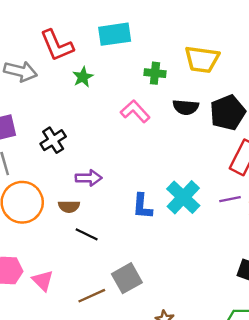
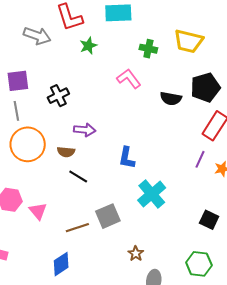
black semicircle: (186, 107) -> (171, 99), moved
cyan cross: (183, 197) -> (152, 194), moved
purple line: (230, 199) -> (200, 159), turned -60

